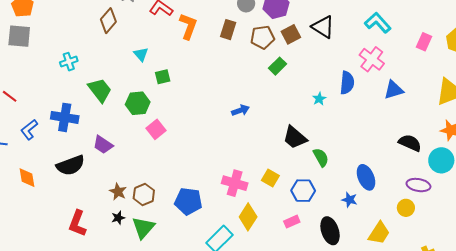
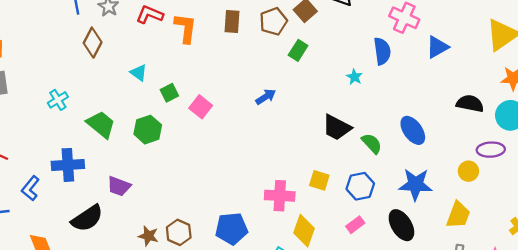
blue arrow: (240, 110) -> (266, 97), moved
pink square: (156, 129) -> (201, 107), moved
blue ellipse: (366, 177) -> (413, 130), moved
blue star: (349, 200) -> (416, 184), size x1.8
yellow circle: (406, 208) -> (468, 171), moved

